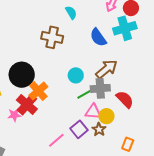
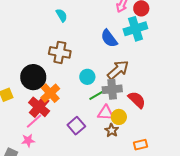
cyan semicircle: (71, 13) -> (62, 15), moved
brown cross: (52, 37) -> (60, 52), moved
pink star: (14, 115) -> (28, 141), moved
purple square: (79, 129) -> (76, 126), moved
pink line: (56, 140) -> (34, 121), moved
orange rectangle: (128, 144) -> (141, 145), turned 56

